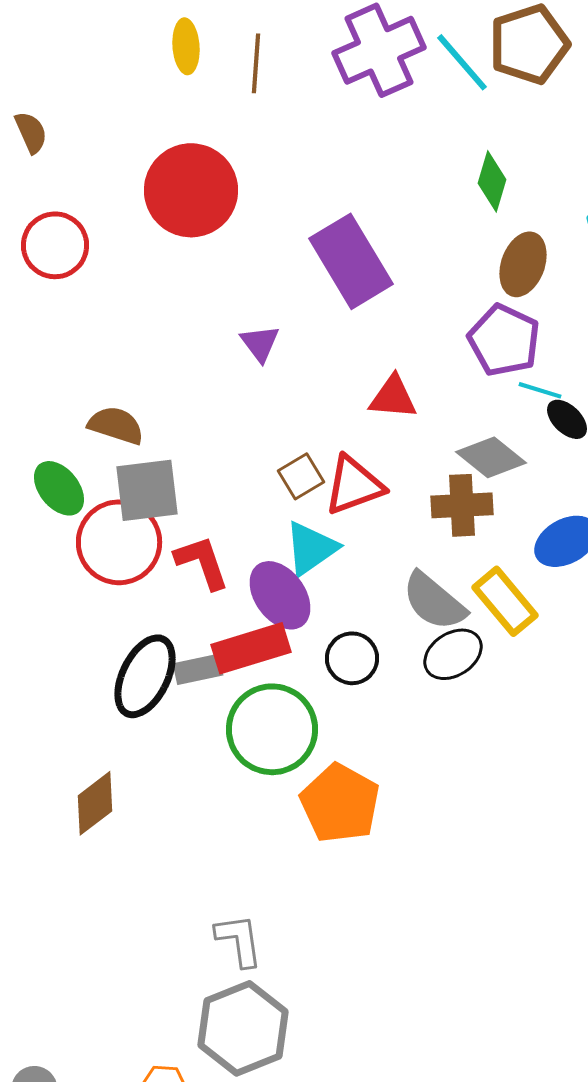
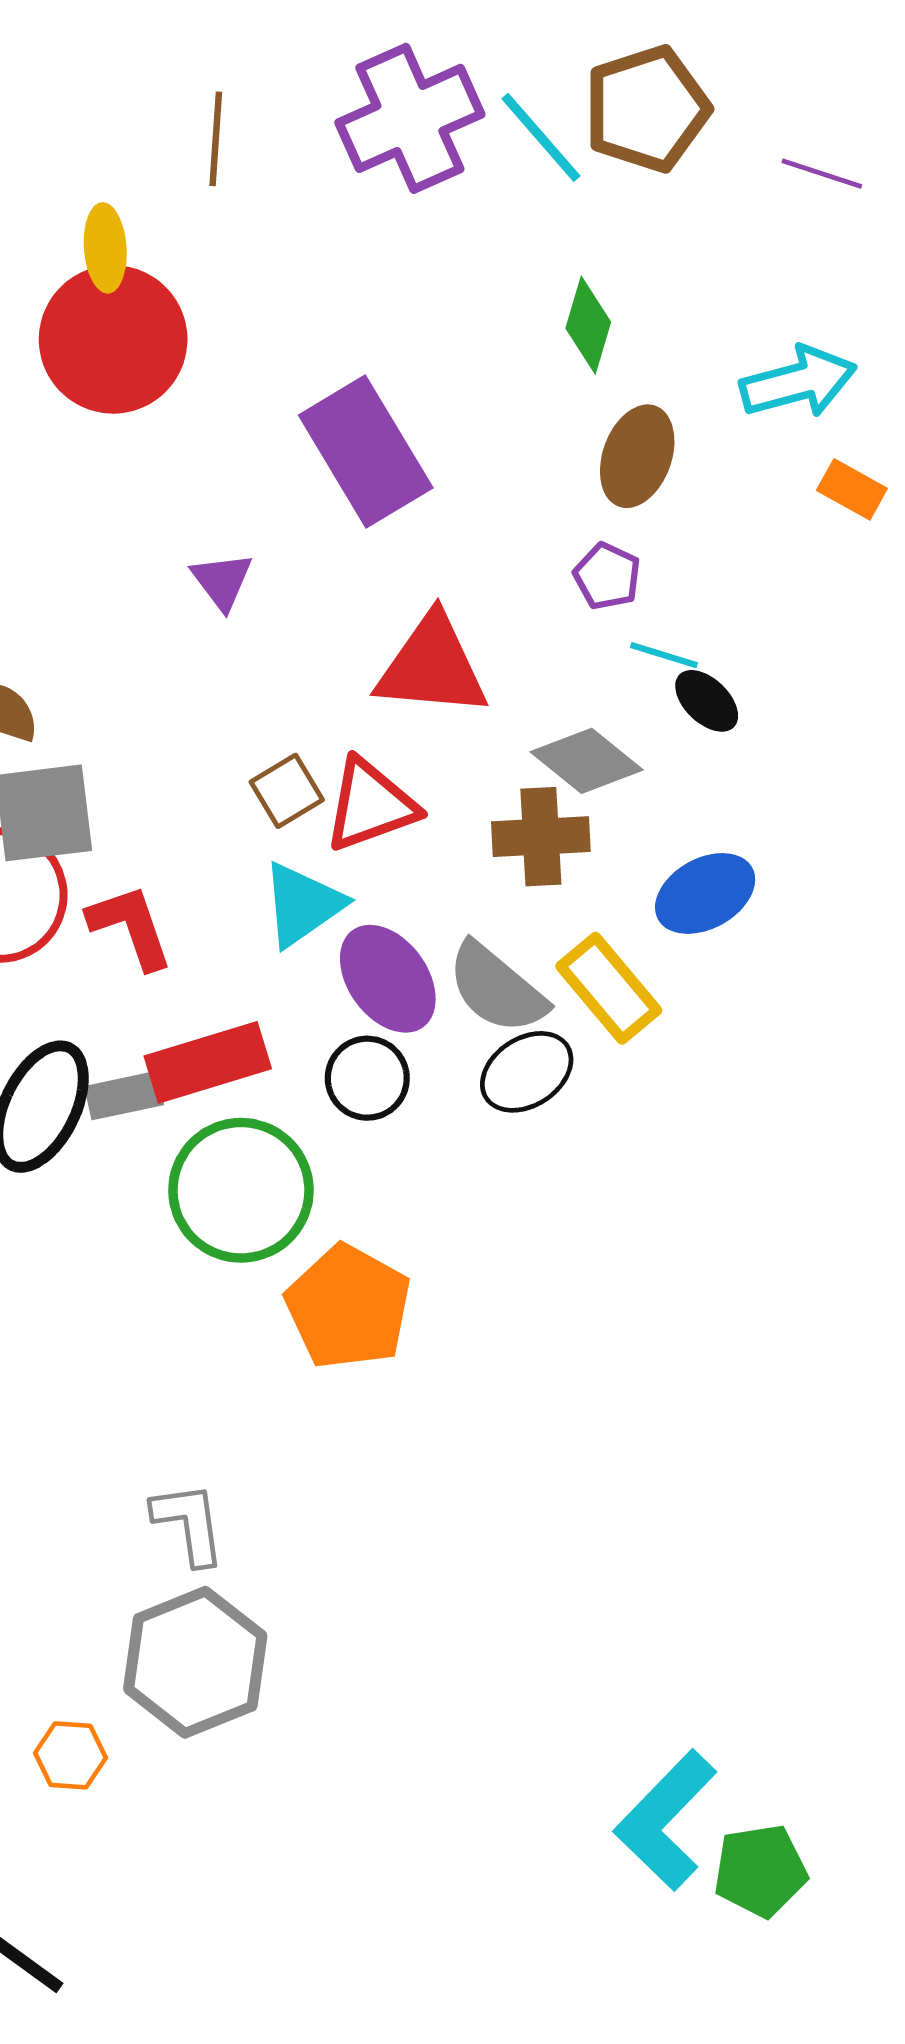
yellow ellipse: (186, 46) -> (105, 248), moved
purple pentagon: (504, 340) -> (607, 576), size x0.6
red triangle: (393, 397) -> (432, 666), size x1.5
purple ellipse: (280, 595) -> (388, 979), moved

